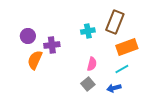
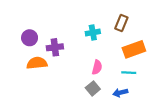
brown rectangle: (115, 22) -> (121, 23), size x0.7
orange semicircle: (35, 60) -> (37, 63), turned 60
cyan line: (122, 69) -> (129, 73), turned 32

